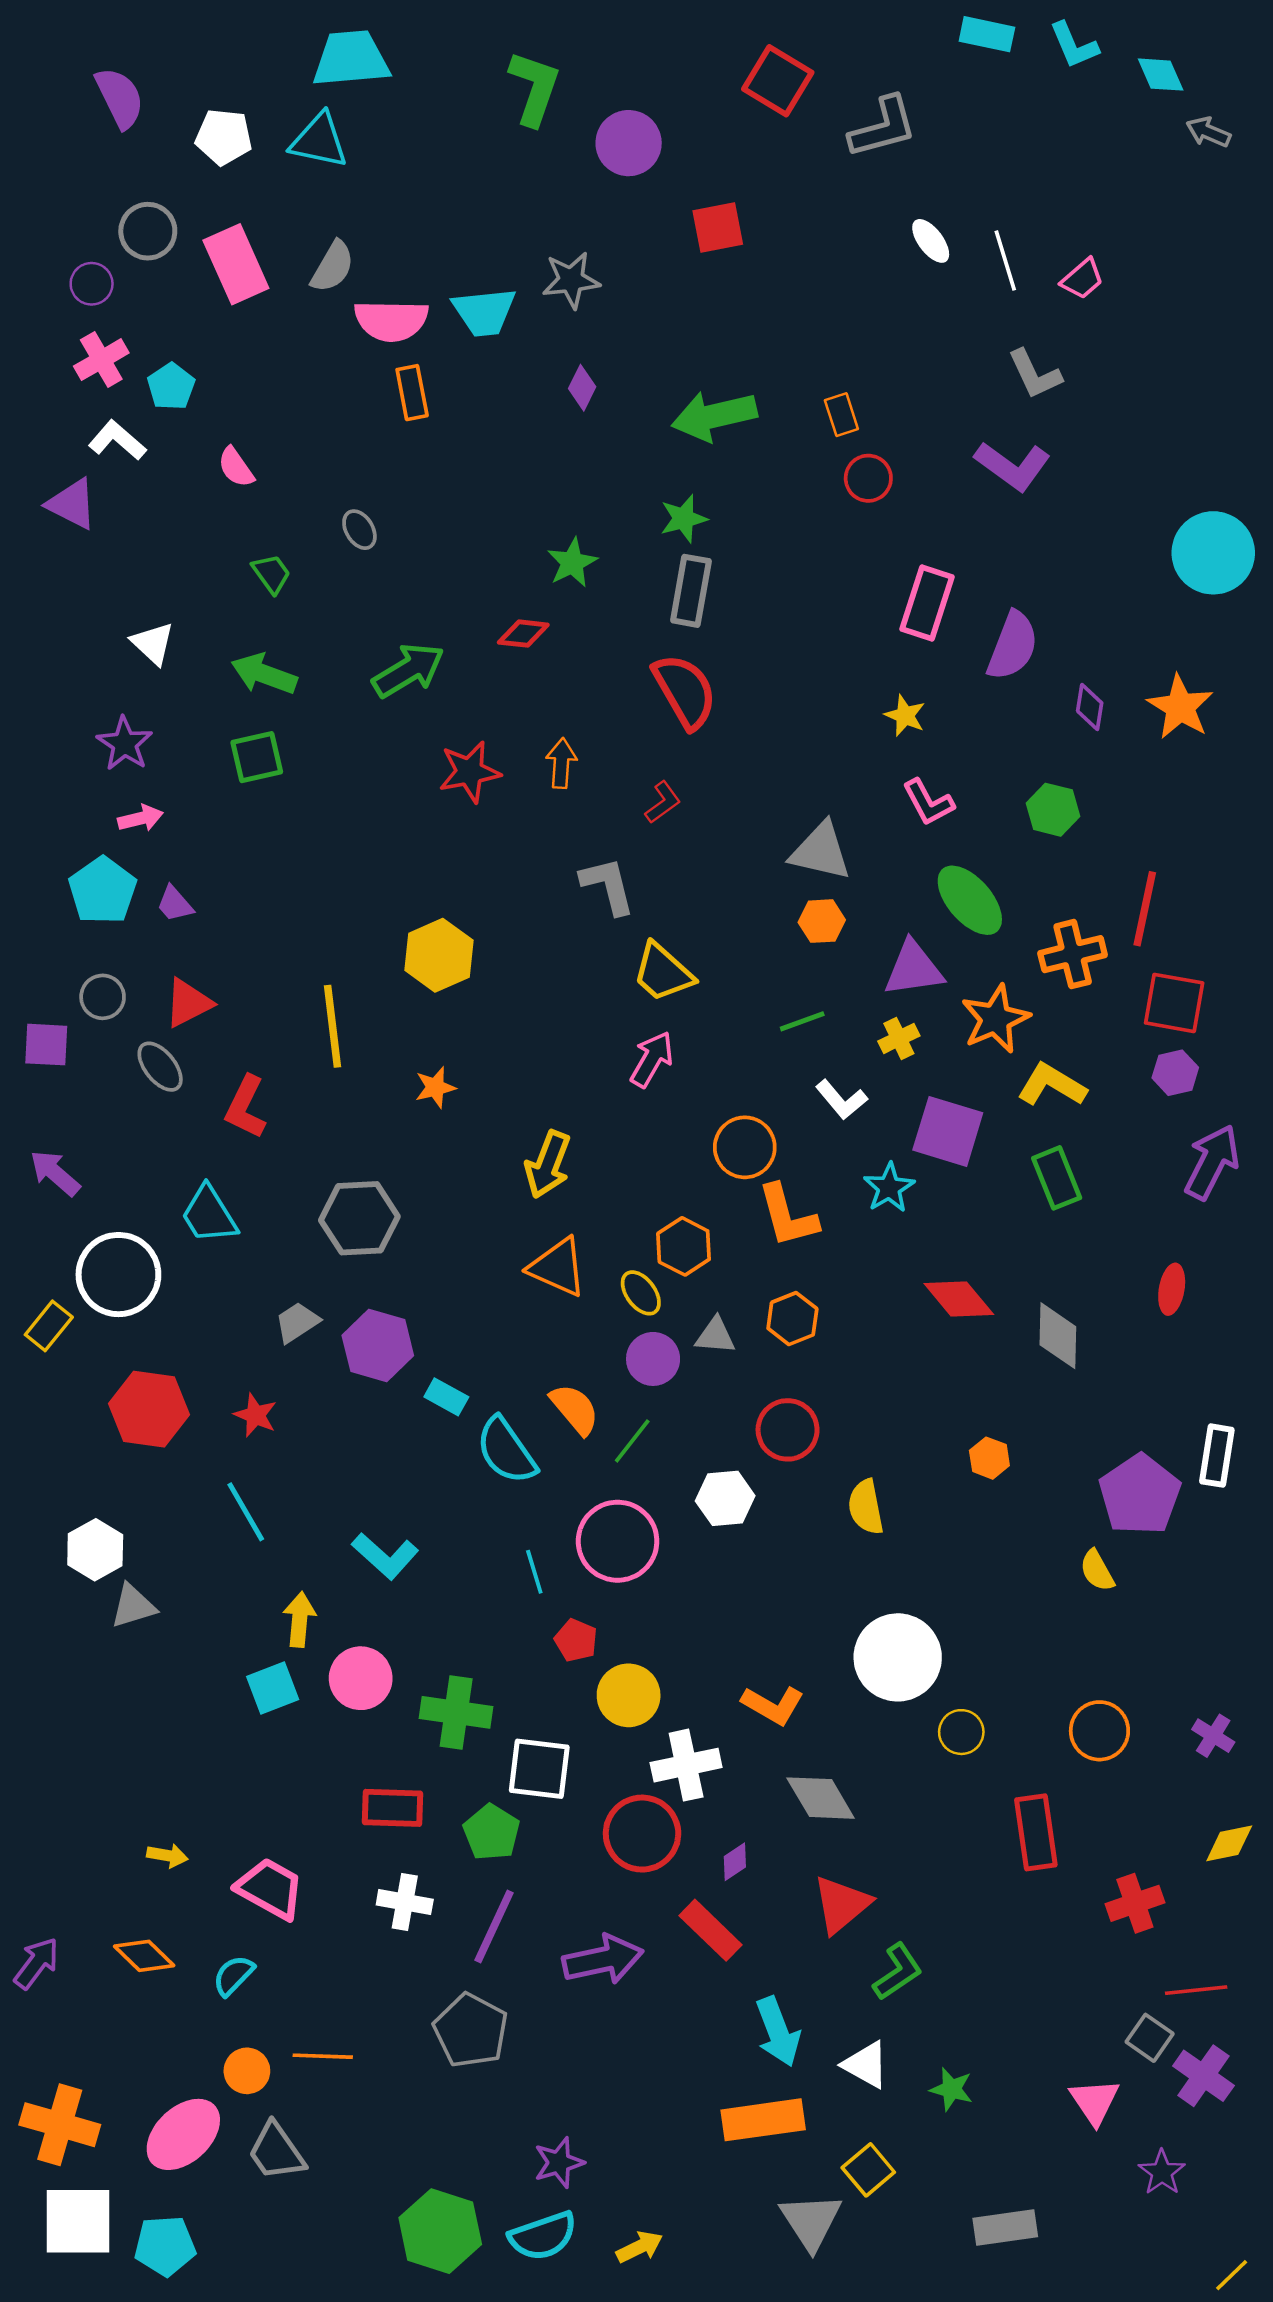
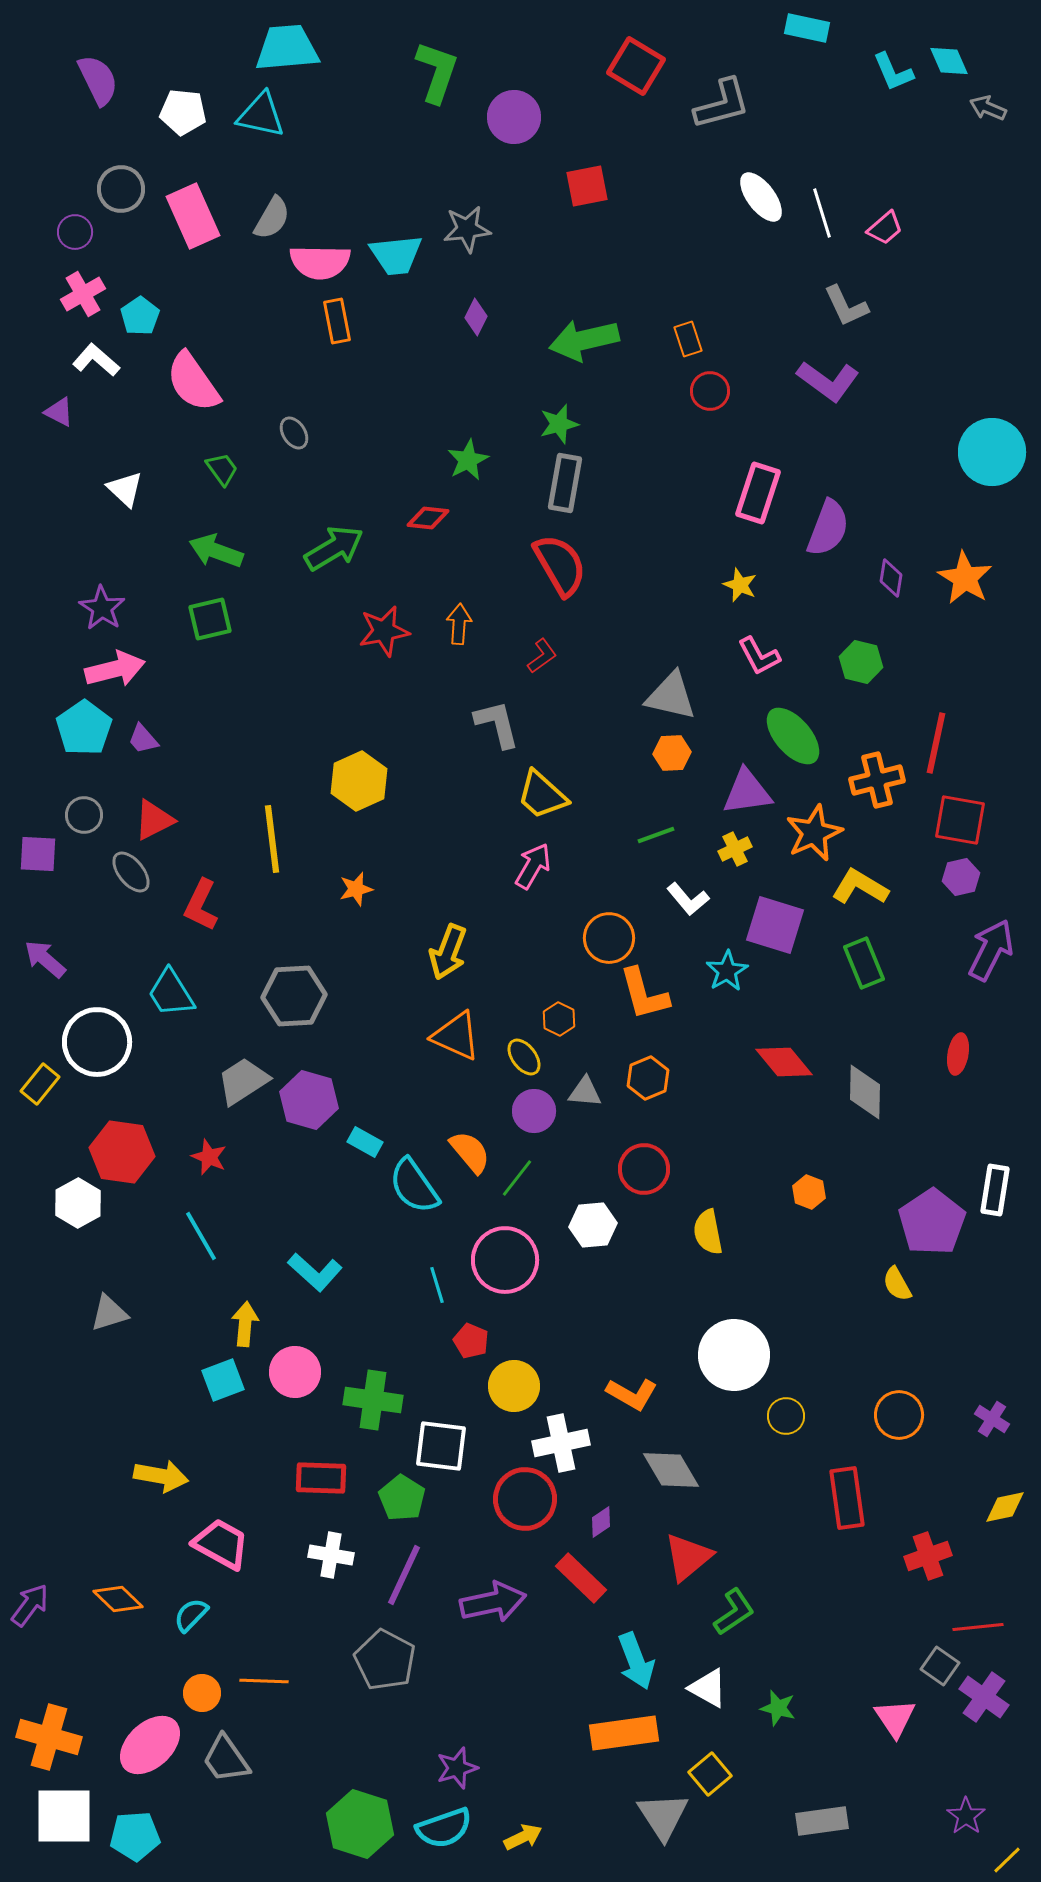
cyan L-shape: (1074, 45) -> (893, 72), moved
white ellipse: (931, 241) -> (761, 197), size x1.4
pink semicircle: (236, 467) -> (193, 382), size x1.8
purple triangle: (72, 504) -> (59, 412), size x0.7
white triangle: (153, 643) -> (125, 489), moved
pink arrow: (140, 818) -> (115, 669), size x1.6
orange hexagon: (684, 1246) -> (559, 1019), size x0.7
gray trapezoid: (297, 1322) -> (243, 1081), size x1.4
white hexagon: (95, 1550) -> (78, 1203), moved
yellow arrow: (167, 1856) -> (161, 1476), moved, size x1.6
purple star: (1162, 2172) -> (966, 1816), moved

